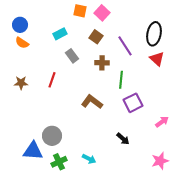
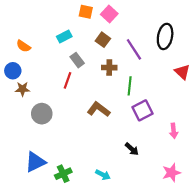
blue circle: (20, 25) -> (13, 71), moved
red triangle: (157, 59) -> (182, 72), moved
red line: (52, 80) -> (67, 80), moved
pink arrow: (162, 122) -> (174, 131), turned 120
gray circle: (52, 136) -> (42, 114), moved
blue triangle: (33, 151) -> (35, 162), turned -30
cyan arrow: (89, 159) -> (103, 175), moved

